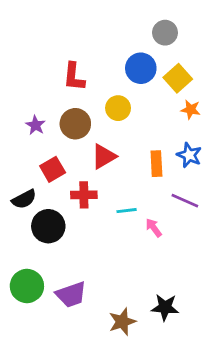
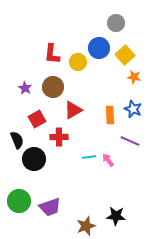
yellow circle: (118, 108) -> (78, 62), moved
black semicircle: (24, 199) -> (17, 140), turned -84
cyan line: (127, 211) -> (89, 157), moved

